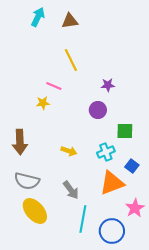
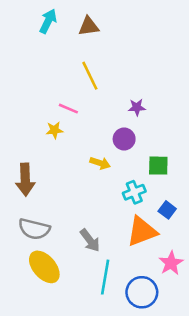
yellow arrow: (69, 151) -> (100, 163), moved

